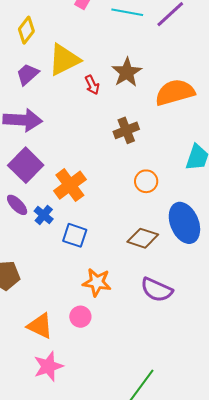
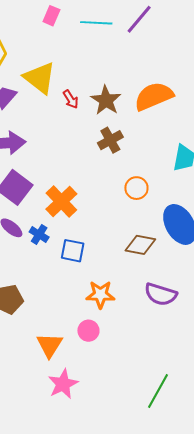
yellow triangle: (64, 60) -> (40, 78), turned -48
brown star: (127, 72) -> (106, 100), moved
orange triangle: (40, 326) -> (50, 345), turned 44

